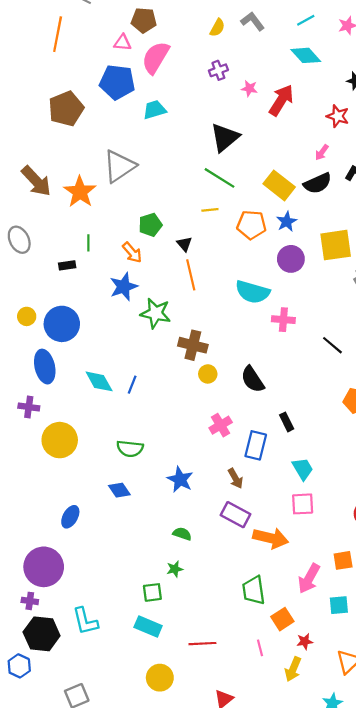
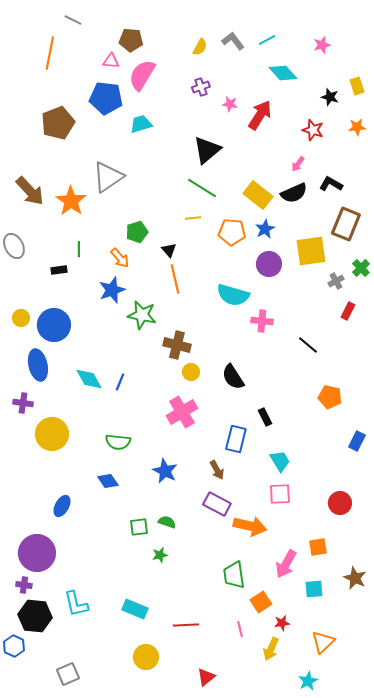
cyan line: (306, 20) -> (267, 40), moved
pink cross: (221, 425) -> (182, 412), moved, size x1.4
green square: (152, 592) -> (139, 527), moved

